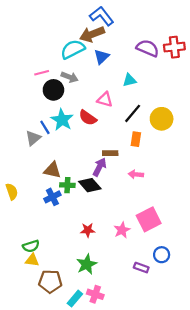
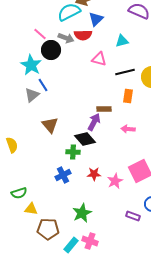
pink line: (42, 73) -> (40, 34), turned 56
black line: (133, 113) -> (125, 72), turned 36
red semicircle: (88, 118) -> (83, 35), moved, turned -36
cyan star: (62, 120) -> (31, 65), moved
brown triangle: (52, 170) -> (50, 125), turned 36
green cross: (67, 185) -> (73, 152), moved
blue cross: (52, 197) -> (63, 175), moved
red star: (88, 230) -> (94, 174), moved
green semicircle: (31, 246) -> (19, 193), moved

